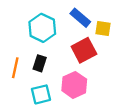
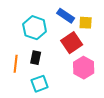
pink hexagon: (74, 85) -> (84, 68), moved

